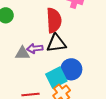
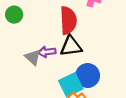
gray triangle: (22, 53) -> (33, 57), turned 42

